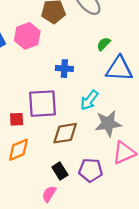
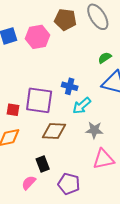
blue cross: (64, 69) -> (70, 86), moved
gray star: (108, 124) -> (94, 130), size x0.7
purple pentagon: (91, 170) -> (69, 184), moved

